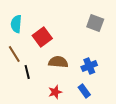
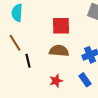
red square: (42, 37) -> (61, 26), moved, turned 36

